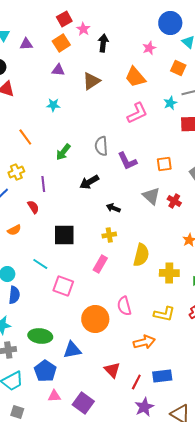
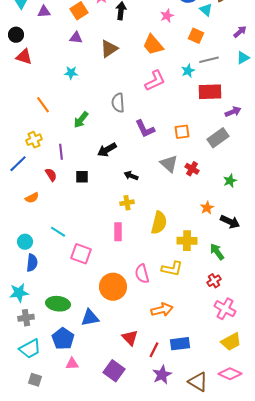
gray semicircle: (101, 146) -> (118, 103), moved
black square: (64, 235) -> (82, 177), moved, size x0.6
pink rectangle: (100, 264) -> (118, 232), turned -30
yellow L-shape: (164, 314) -> (172, 269), moved
purple square: (83, 403) -> (114, 371), moved

